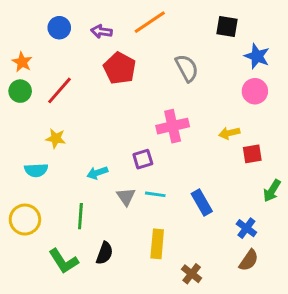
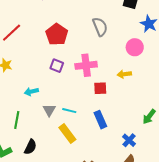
red pentagon: (120, 68) -> (57, 34), moved
pink circle: (255, 91) -> (135, 47), moved
red square: (252, 154) -> (100, 88), moved
purple square: (143, 159) -> (57, 66), moved, turned 32
yellow rectangle: (157, 244) -> (67, 133), moved, turned -48

